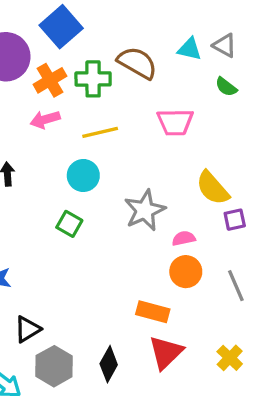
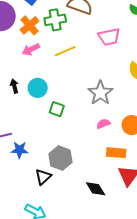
cyan circle: (83, 175) -> (38, 88), moved
pink semicircle: (184, 238) -> (103, 124), moved
black diamond: (109, 364) -> (96, 189), turned -50
gray hexagon: (54, 366) -> (60, 158), moved

